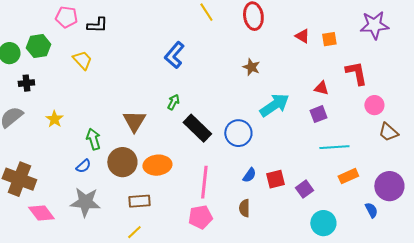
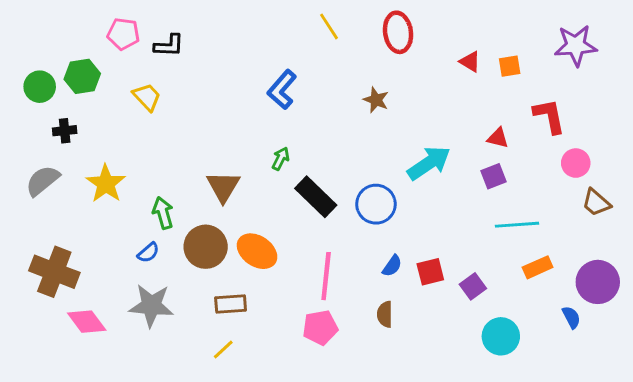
brown star: (251, 67) -> (376, 100), moved
yellow star: (54, 119) -> (106, 184), size x1.5
orange ellipse: (157, 165) -> (257, 251), turned 40

